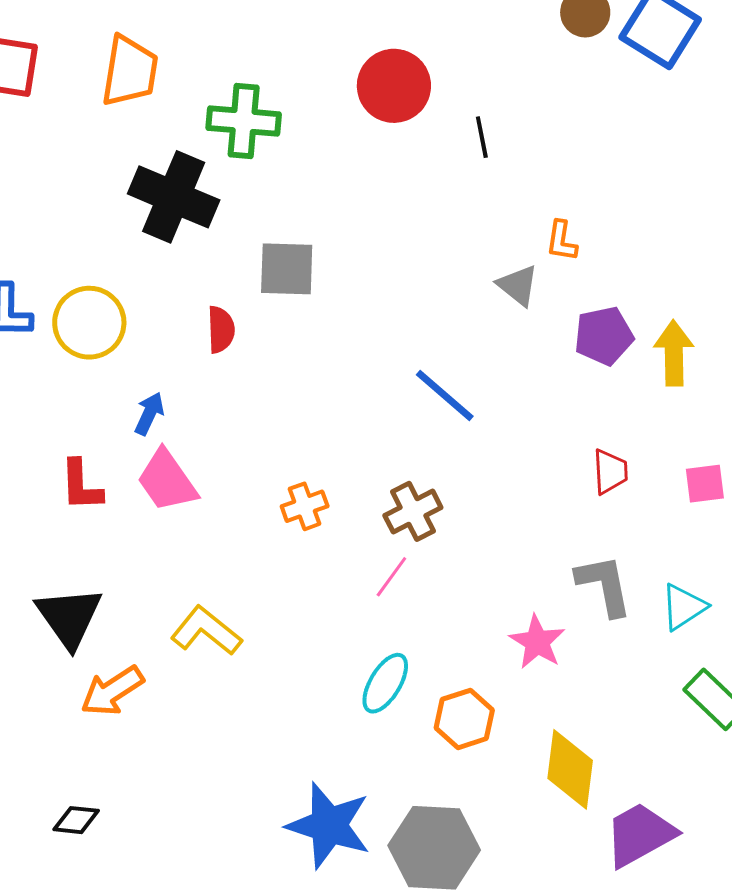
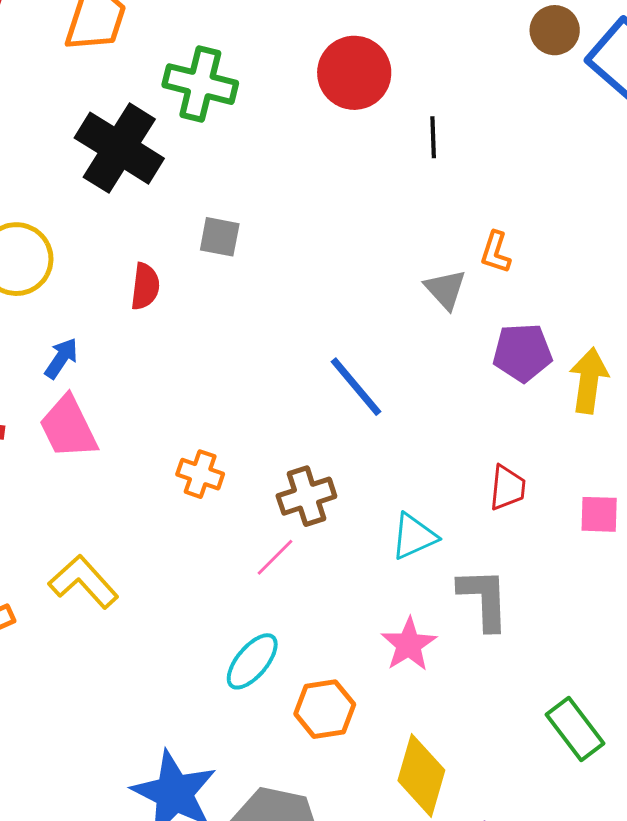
gray square: (287, 269) -> (220, 237), size x0.7
orange cross: (305, 506) -> (200, 474), turned 30
cyan triangle: (684, 607) -> (414, 536), moved

